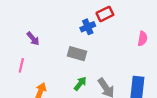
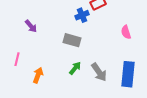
pink semicircle: (142, 39) -> (126, 32), moved, turned 152
pink line: (21, 65) -> (17, 59), moved

